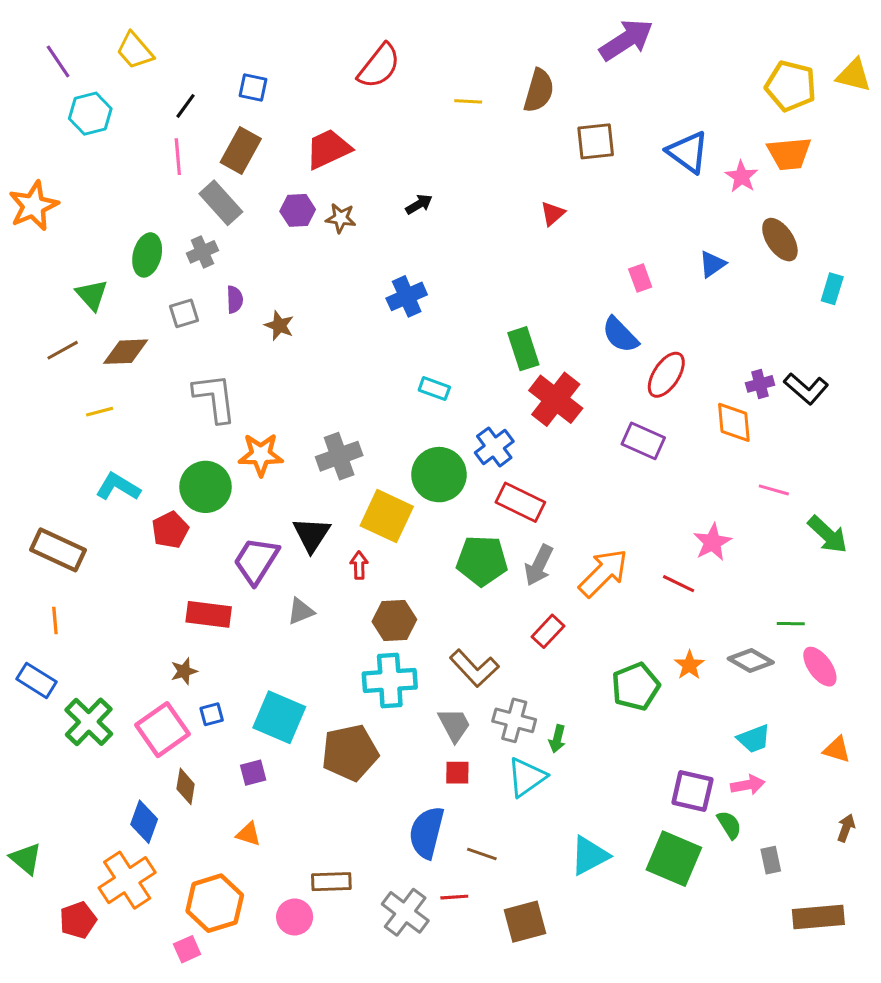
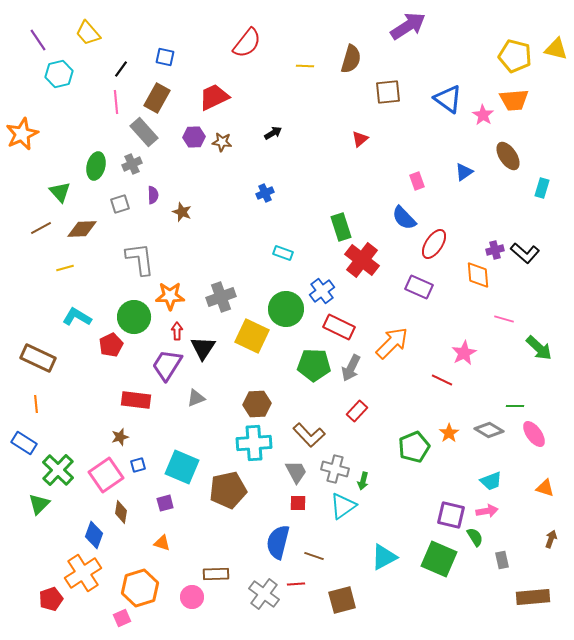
blue cross: (407, 296) -> (265, 193), size x0.7
red arrow: (359, 565) -> (177, 331), moved
orange arrow: (603, 573) -> (392, 343), moved
green triangle: (26, 859) -> (39, 504), moved, turned 35

